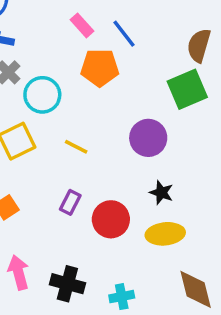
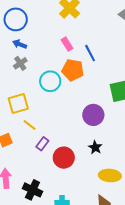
cyan circle: (42, 95) -> (50, 81), moved
yellow line: (76, 147) -> (30, 125), moved
yellow ellipse: (165, 234) -> (110, 175), moved

